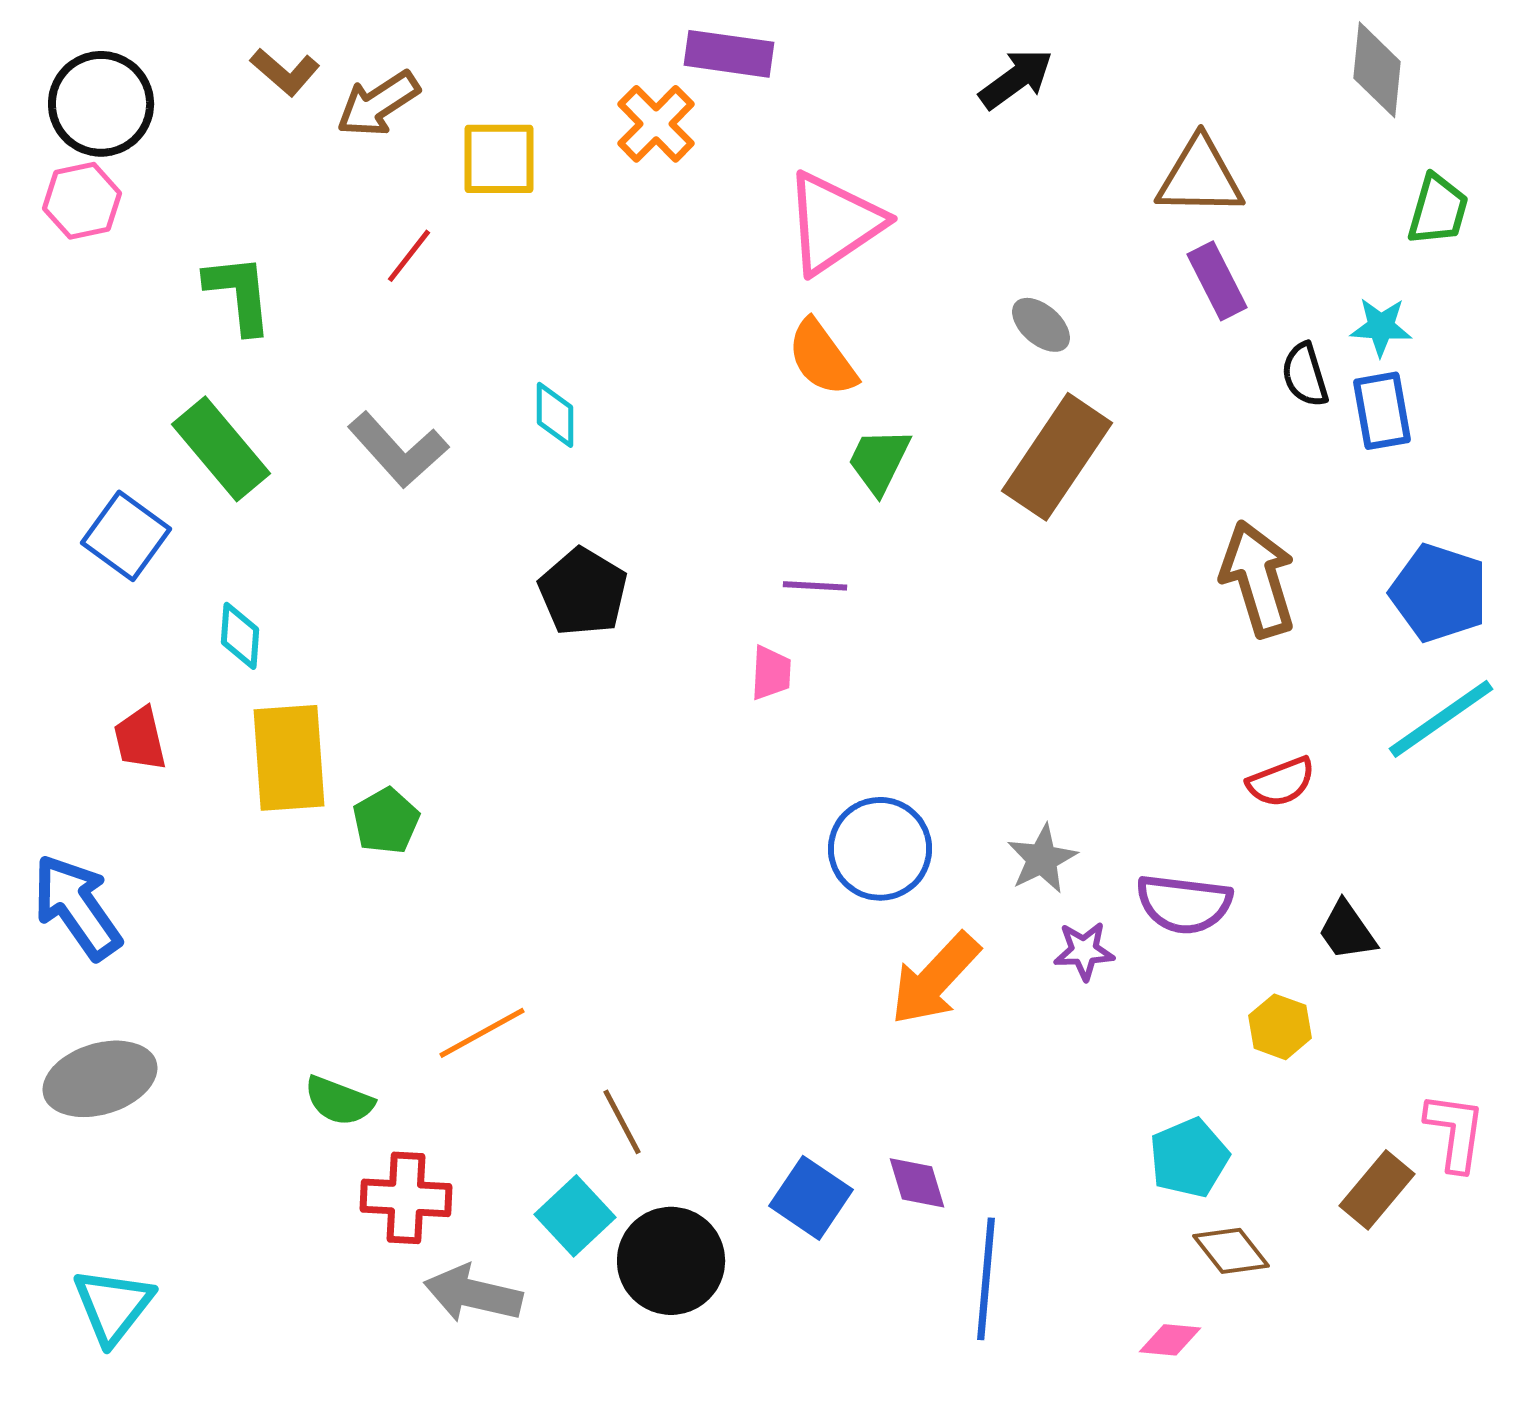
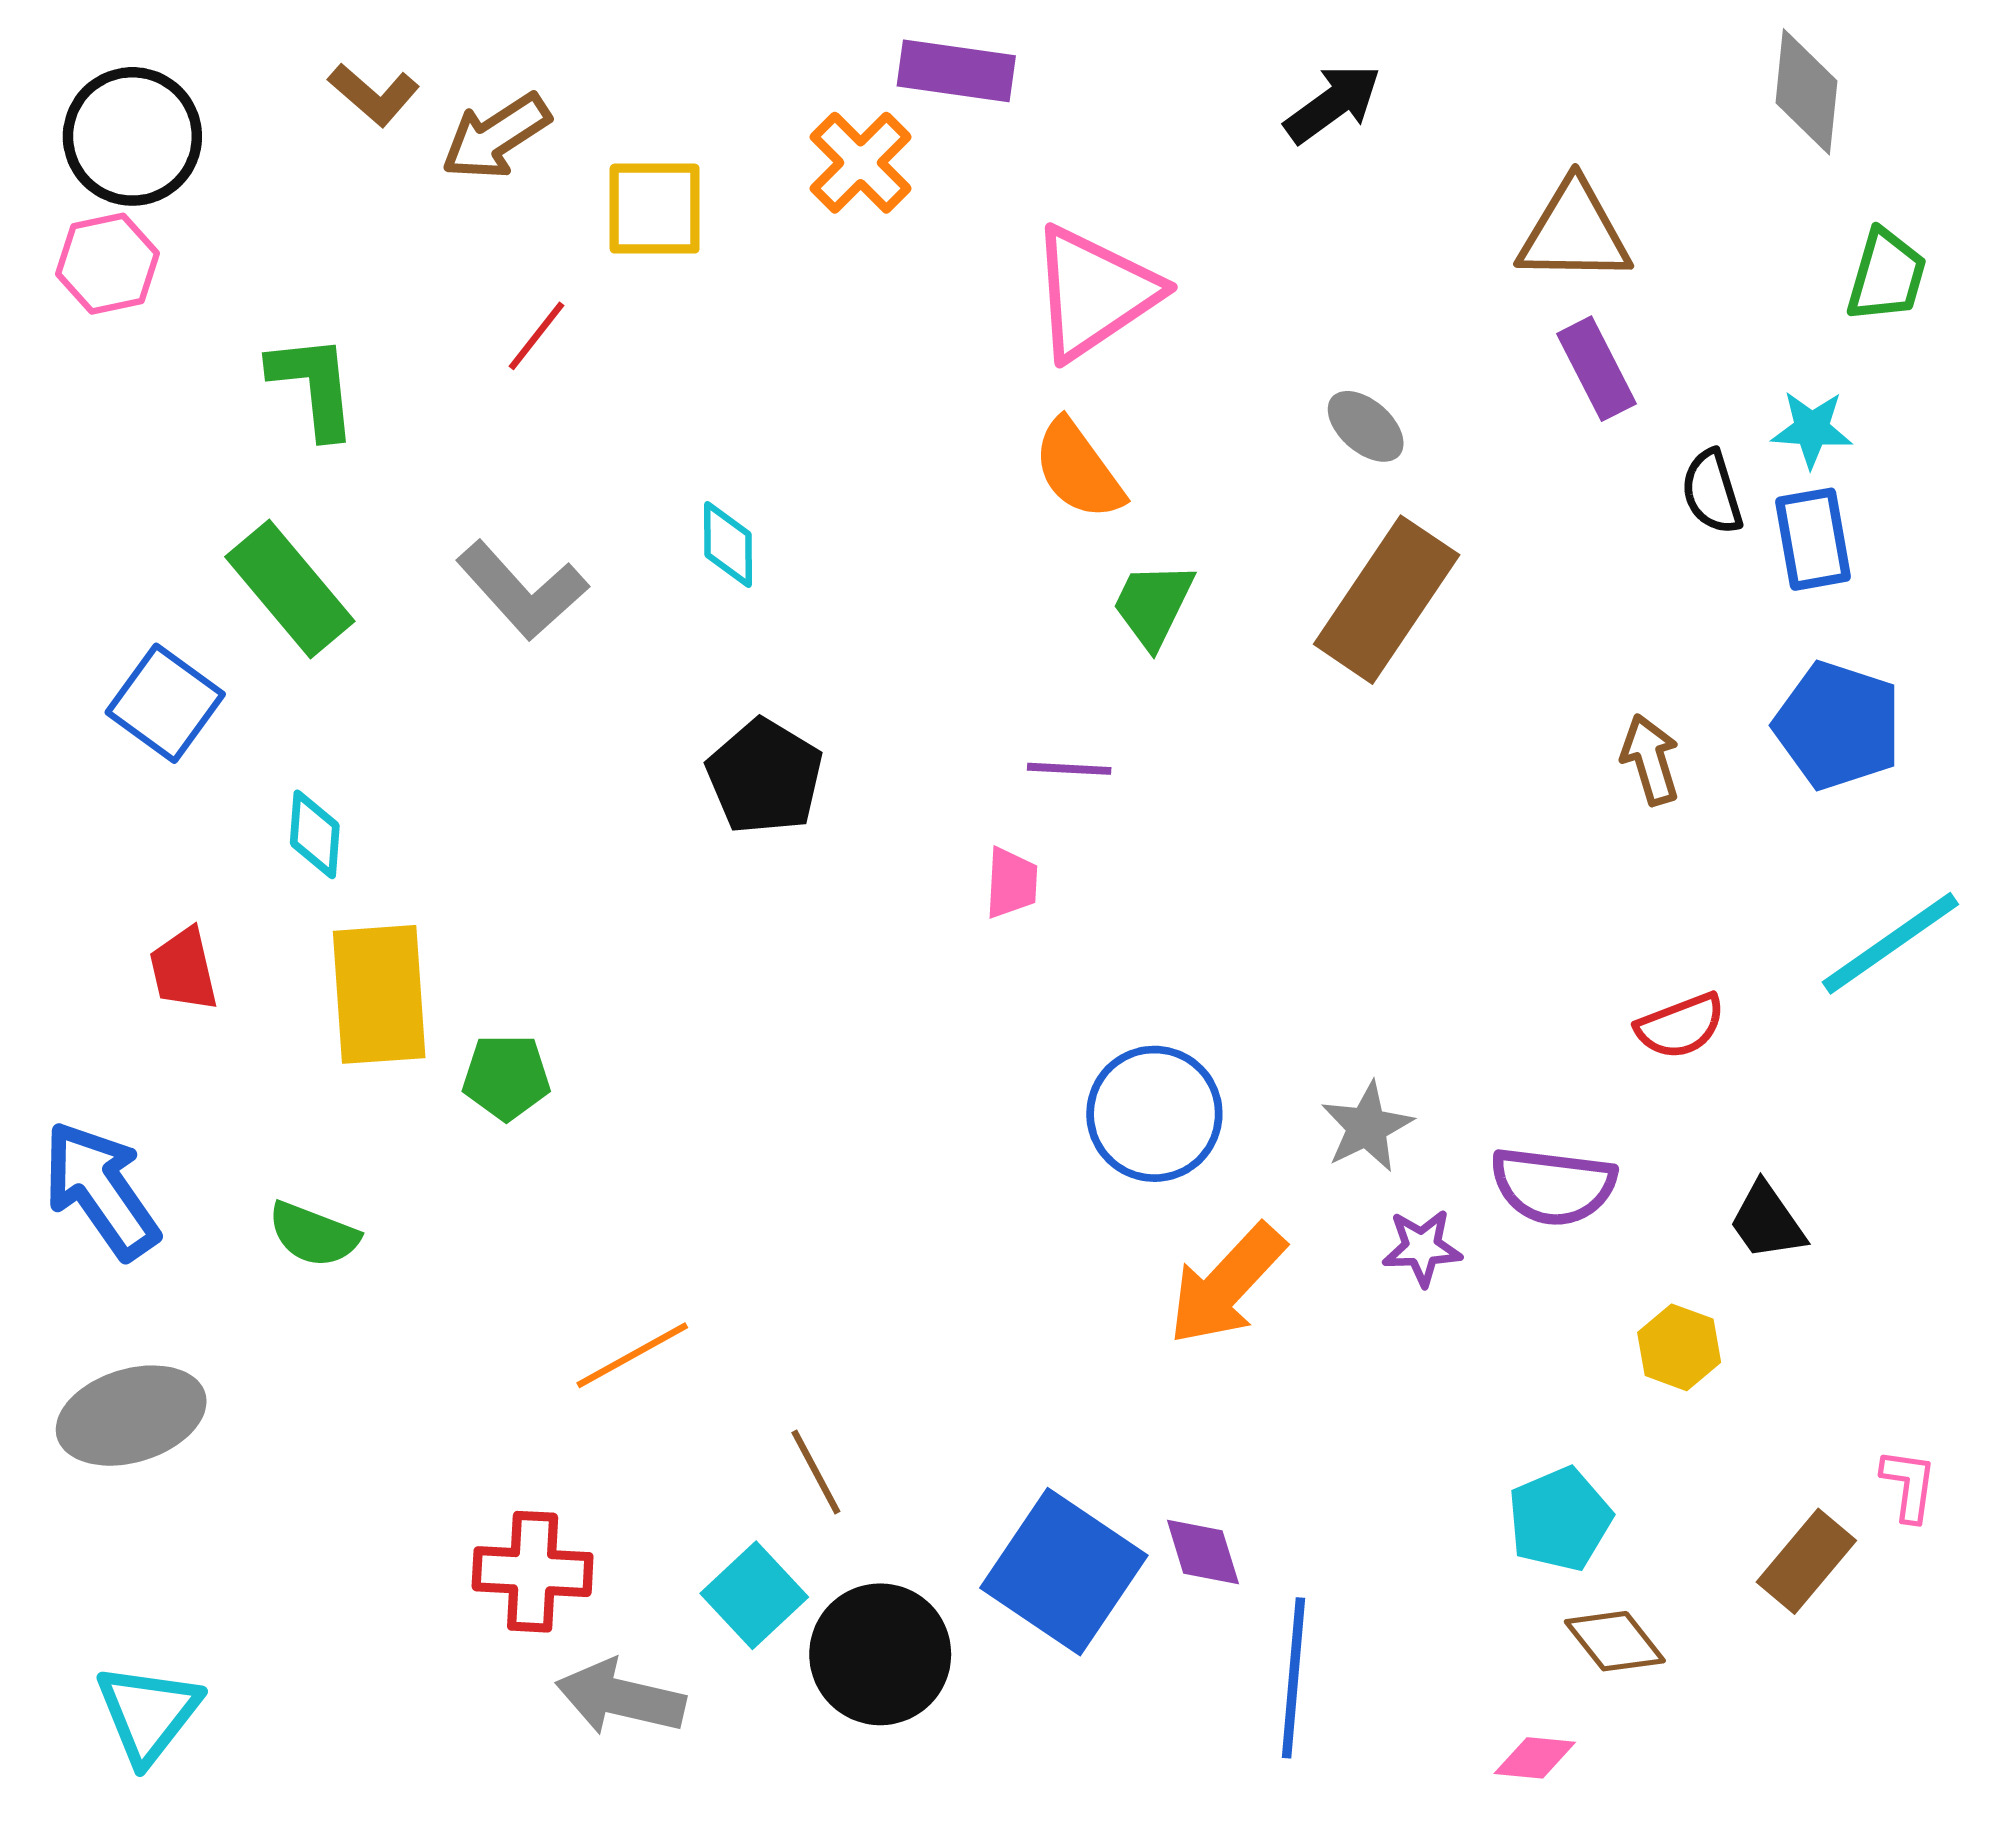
brown arrow: (1258, 579) -> (1650, 760), size x0.6
blue pentagon: (1439, 593) -> (1838, 725), moved
green pentagon: (386, 821) -> (506, 1077), turned 30
green semicircle: (339, 1101) -> (313, 1235), moved
pink L-shape: (1455, 1132) -> (1909, 1485), size x0.7
blue square: (811, 1198) -> (1064, 1572), size x1.5

